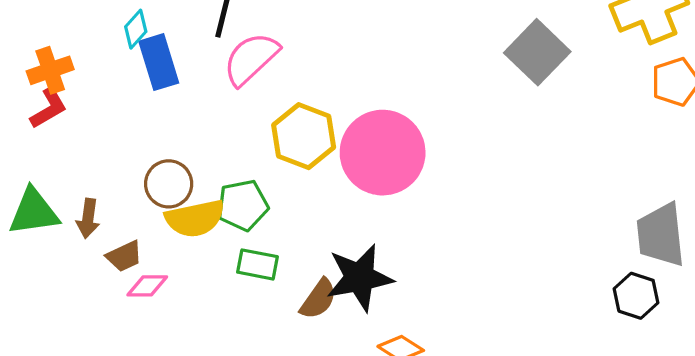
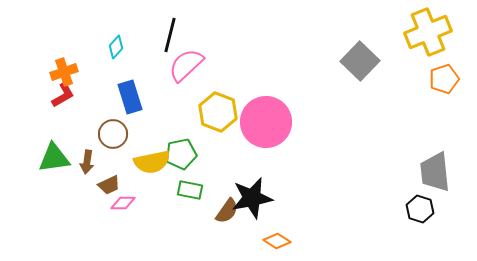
blue rectangle: (159, 62) -> (130, 97), moved
brown circle: (169, 184) -> (113, 134), moved

